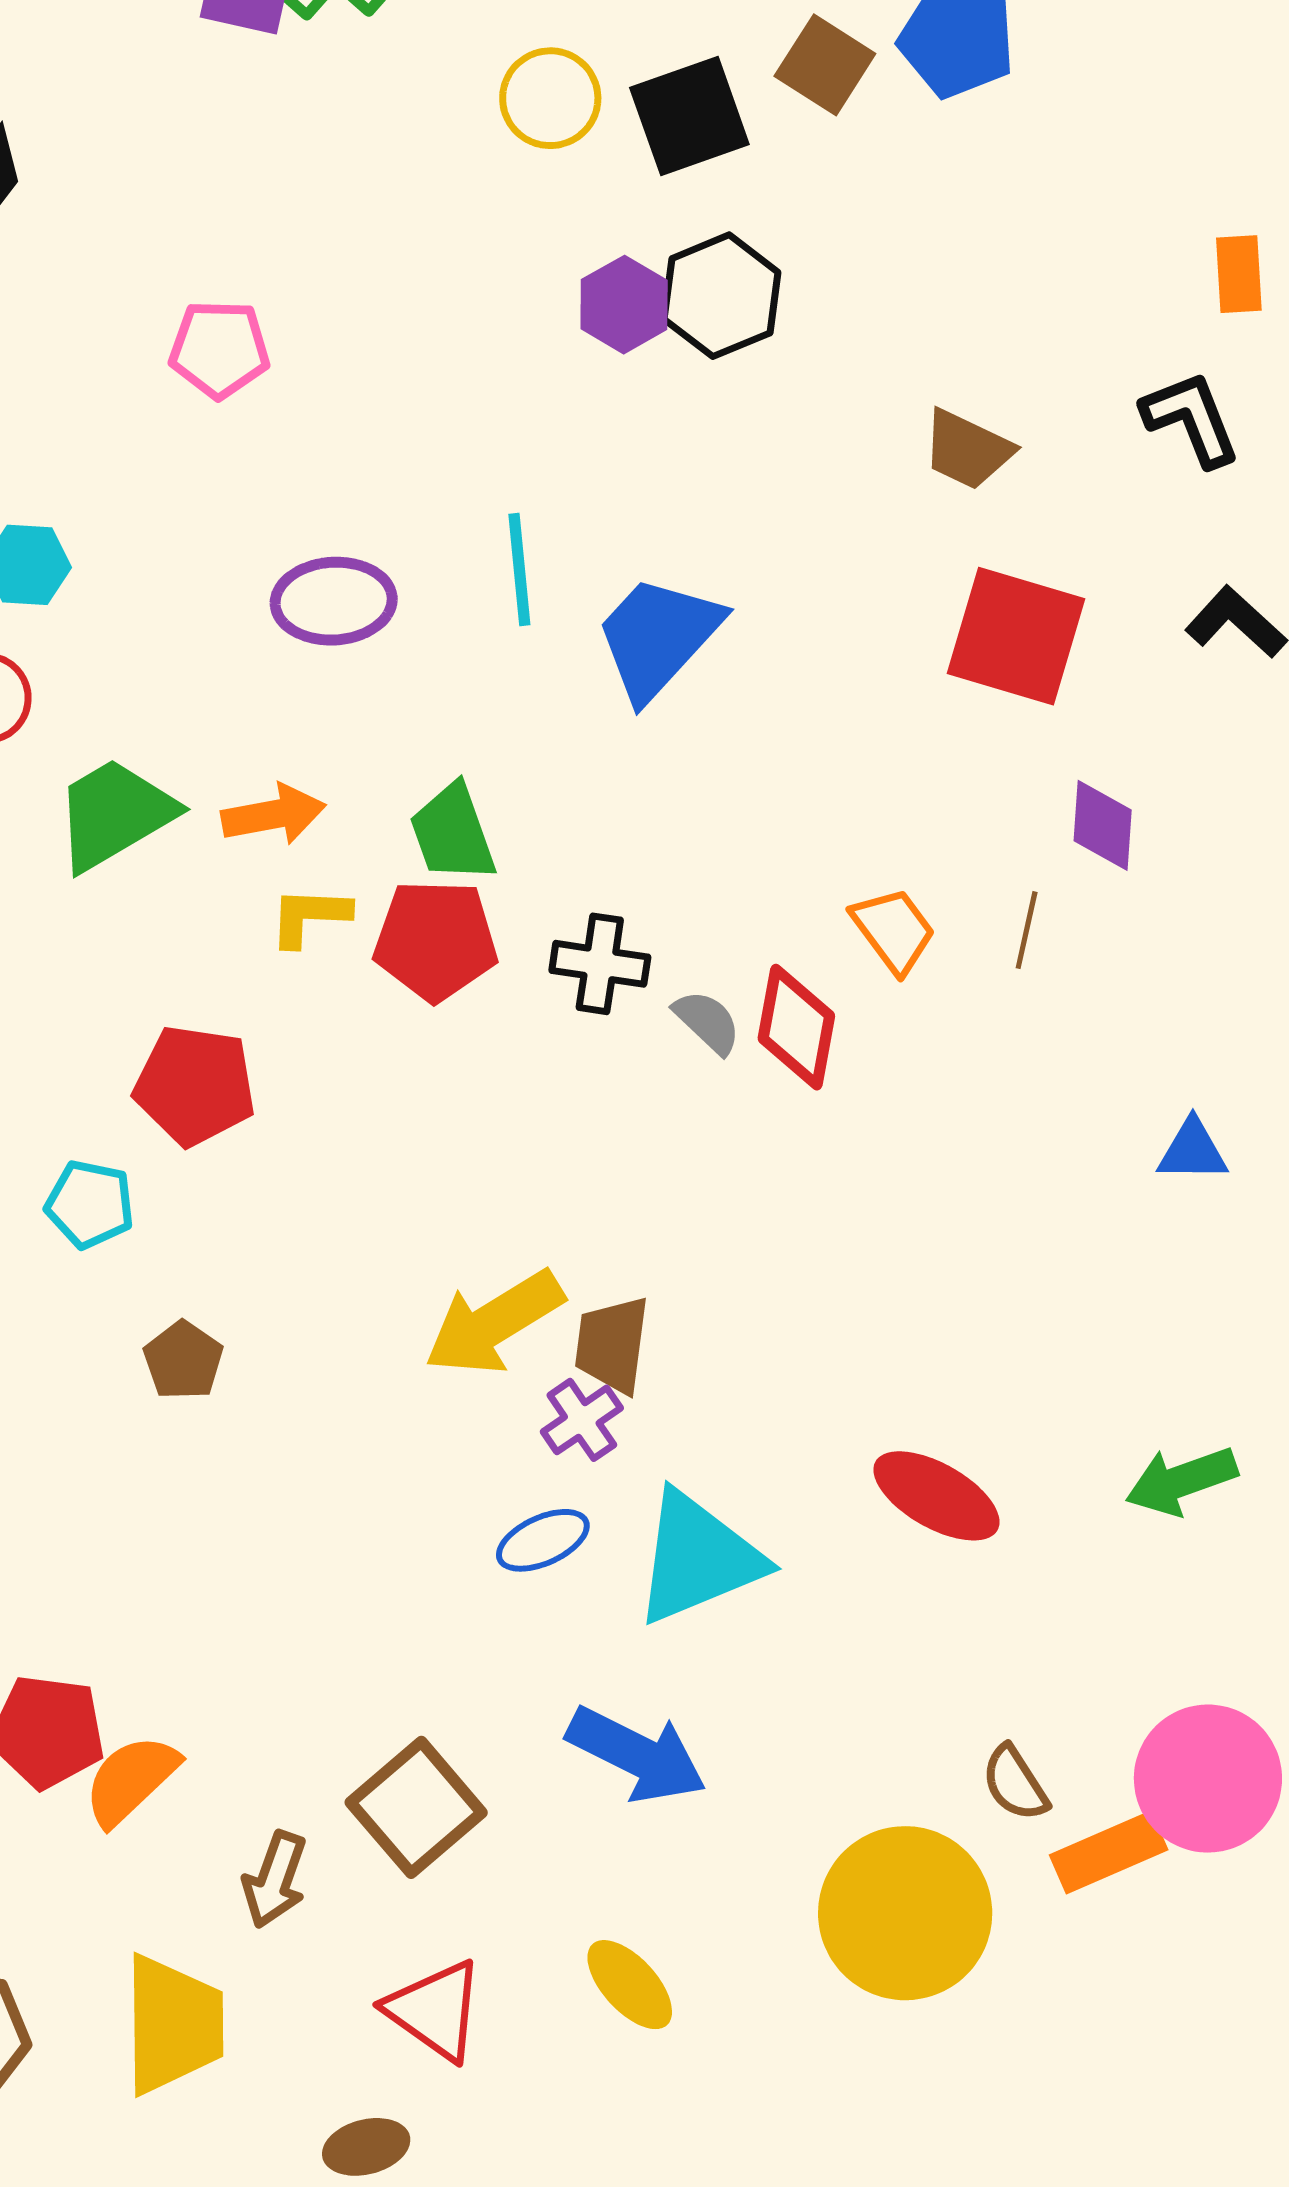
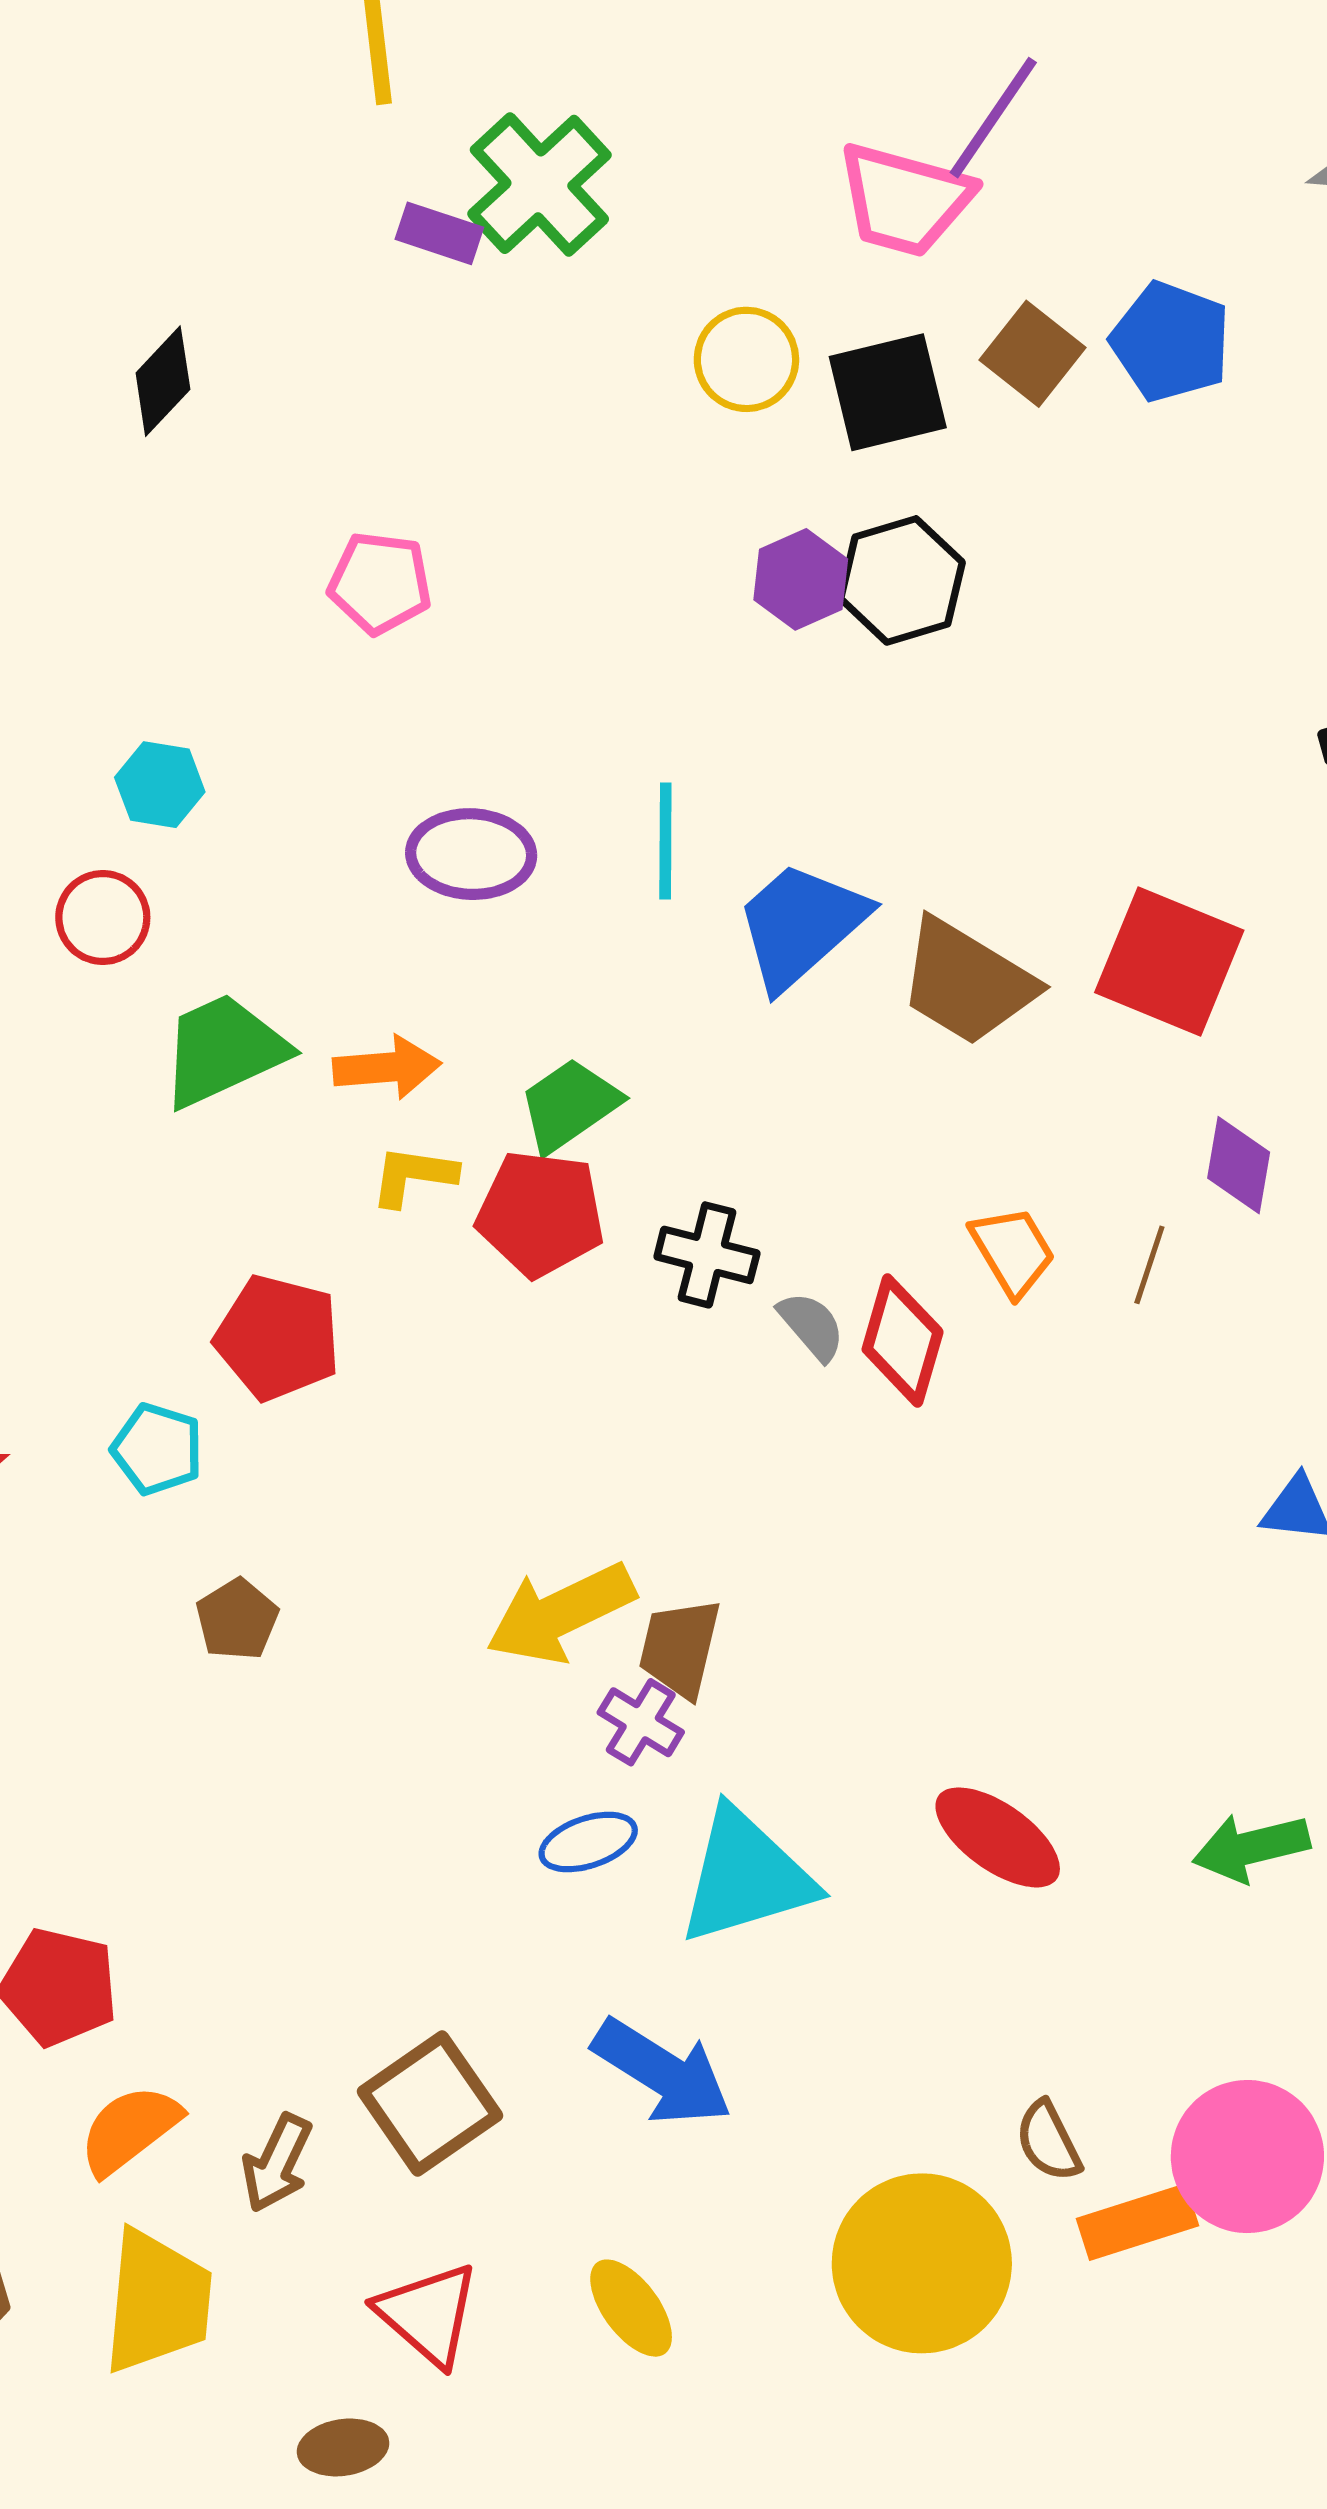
brown trapezoid: (967, 450) -> (967, 982), moved, size x1.5
green trapezoid: (453, 833) -> (569, 1105), turned 69
purple cross: (582, 1420) -> (641, 1722), turned -30
orange semicircle: (131, 1780) -> (130, 2130), moved

